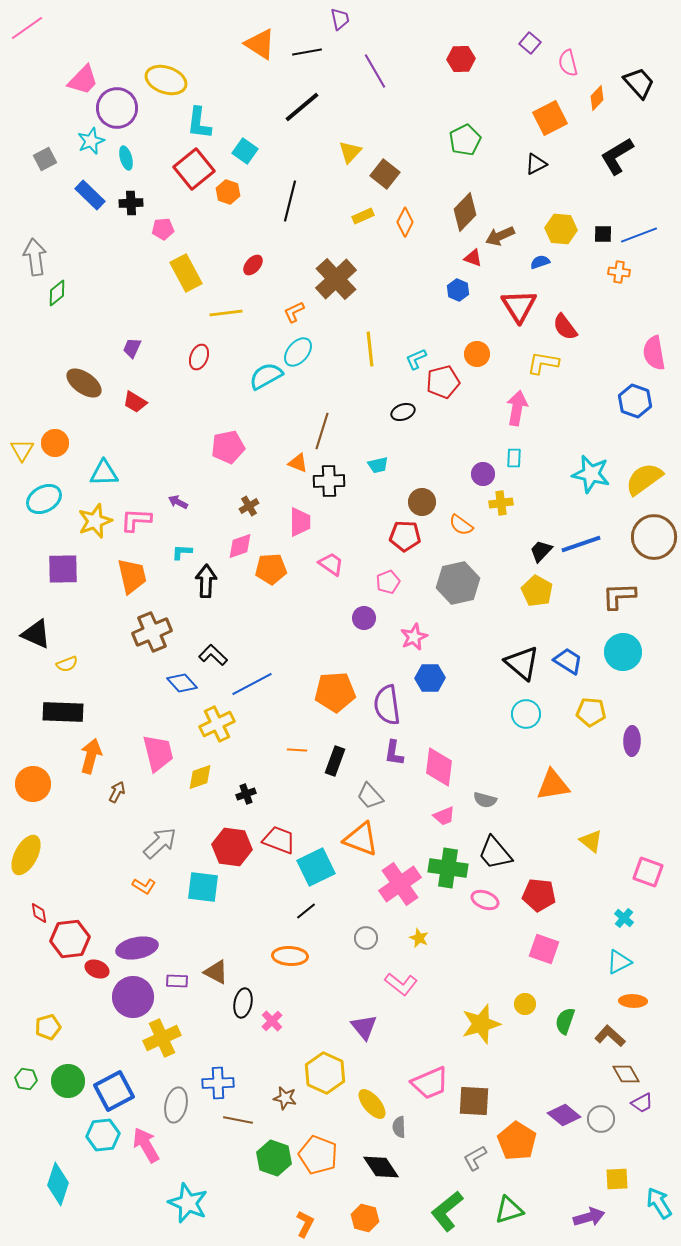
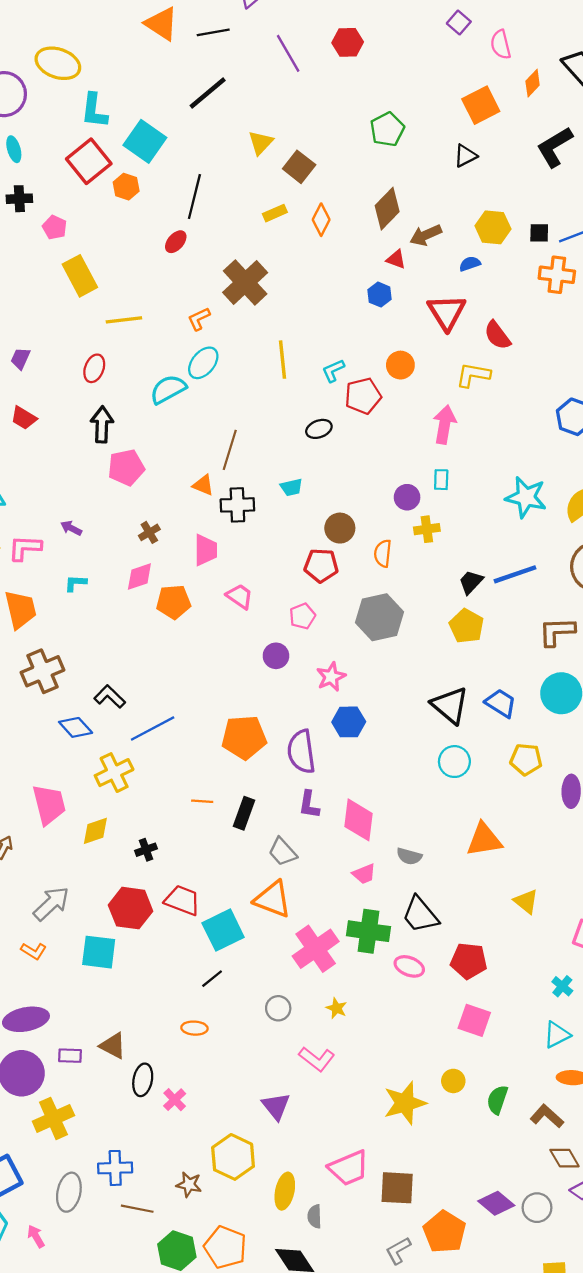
red hexagon: (461, 59) -> (348, 42), moved
cyan square: (245, 151) -> (145, 141), size x1.5
pink pentagon: (163, 229) -> (55, 227), turned 30
red ellipse: (253, 265) -> (176, 242), moved
orange cross: (619, 272) -> (557, 275), size x1.5
orange semicircle: (461, 525) -> (383, 553), turned 60
black arrow: (206, 581) -> (102, 425), moved
orange ellipse: (290, 956) -> (194, 1028), size x0.7
yellow ellipse: (372, 1104) -> (285, 1191), turned 52
pink arrow: (146, 1145) -> (36, 1236), size x0.6

